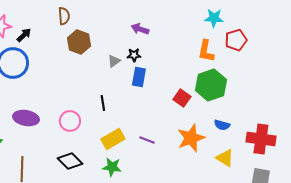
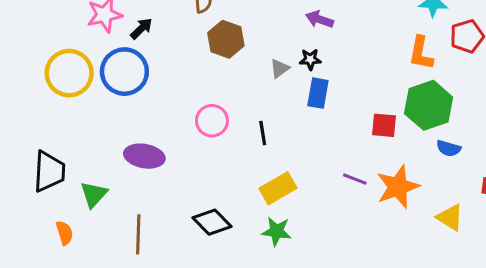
red square: (182, 98) -> (384, 125), turned -30
pink circle: (70, 121) -> (212, 121), moved
blue semicircle: (222, 125) -> (449, 148), moved
purple line: (147, 140) -> (355, 179), moved

